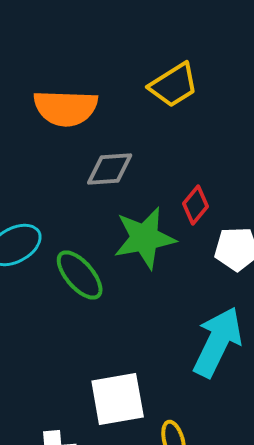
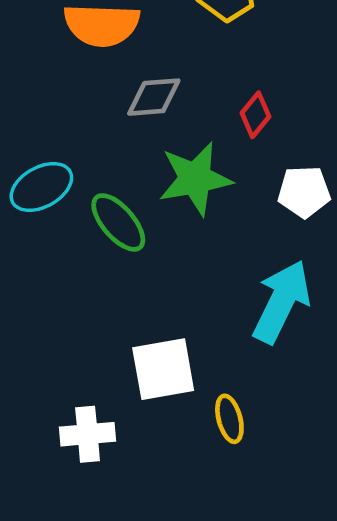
red diamond: (196, 205) -> (256, 115), moved

